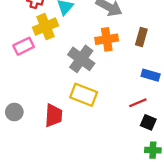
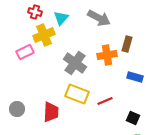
orange cross: (107, 39) -> (107, 55), moved
red line: (138, 103) -> (105, 101), moved

